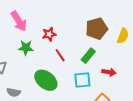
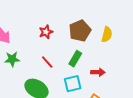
red star: (49, 34) -> (46, 32), moved

